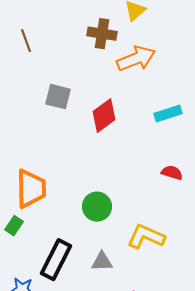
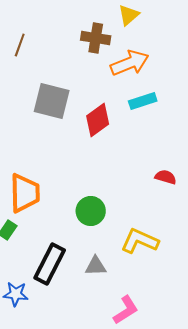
brown line: (26, 41) -> (20, 45), turned 40
gray square: (58, 97) -> (52, 101), size x1.4
cyan rectangle: (168, 114) -> (143, 101), moved

